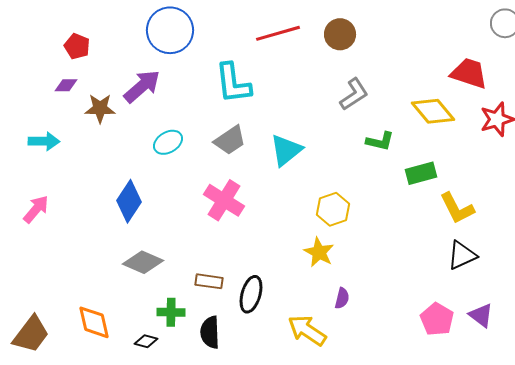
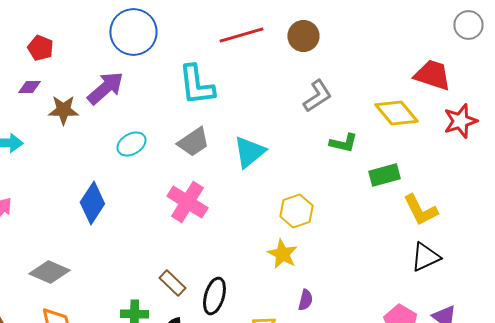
gray diamond: (143, 262) -> (49, 272), moved
brown rectangle: (209, 281) -> (172, 283), turned 36

